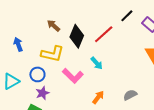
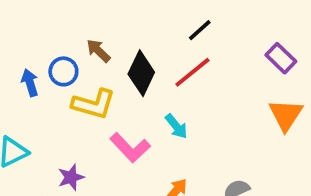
black line: (127, 16) -> (200, 30), moved
blue circle: (37, 74) -> (63, 71), moved

